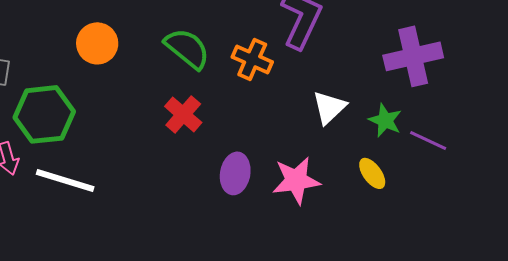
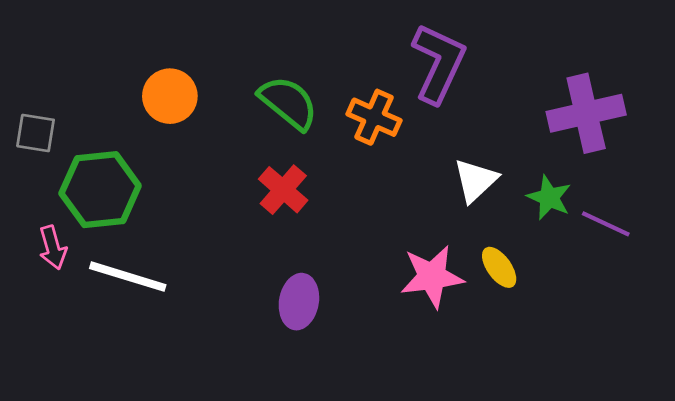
purple ellipse: (235, 173) -> (299, 302), moved
yellow ellipse: (372, 173) -> (499, 267), moved

